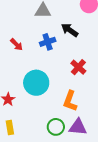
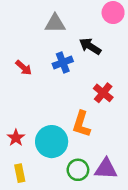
cyan circle: (36, 83) -> (52, 142), moved
orange L-shape: (70, 101) -> (81, 124), moved

